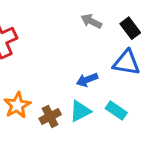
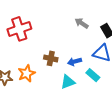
cyan rectangle: (116, 111) -> (93, 75), moved
brown cross: (50, 117) -> (51, 58), moved, turned 32

